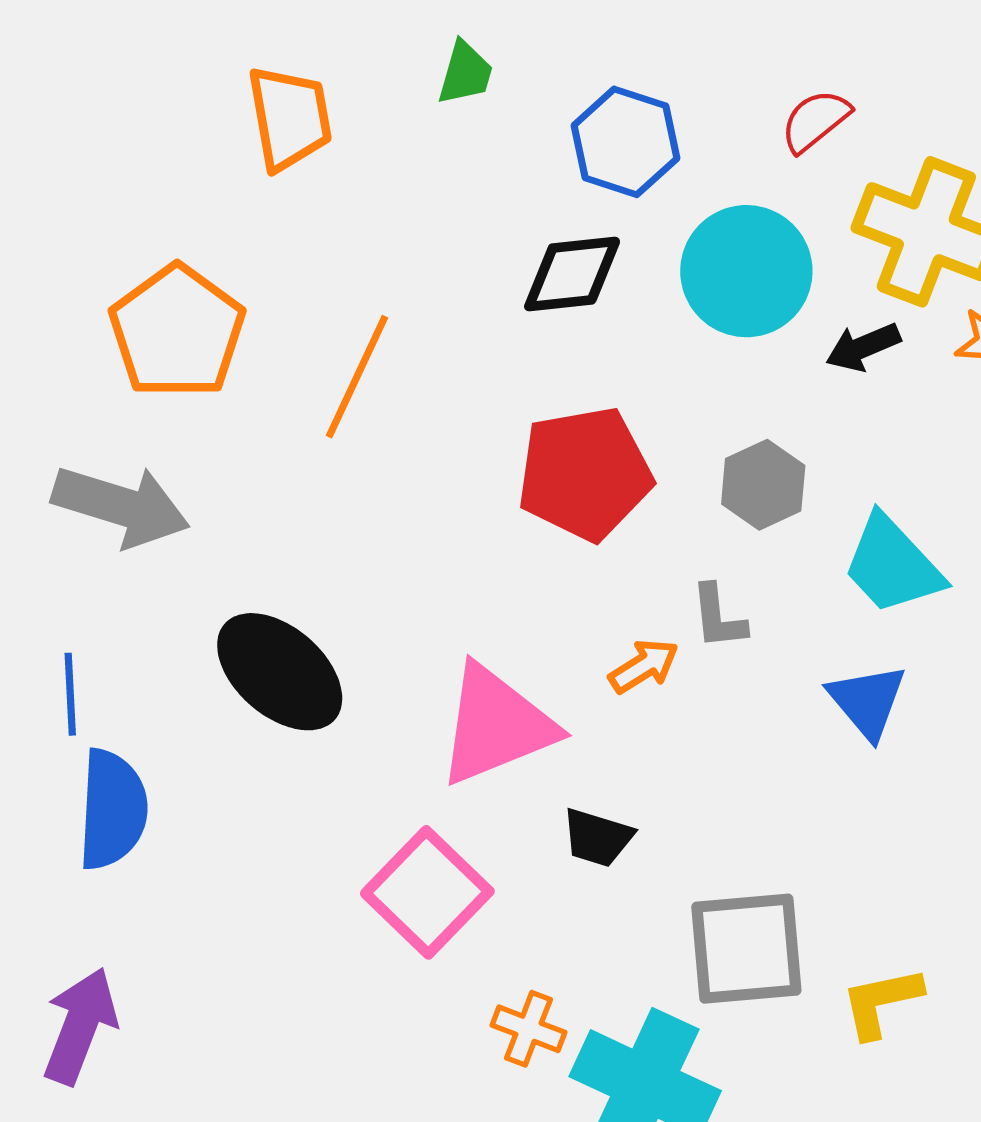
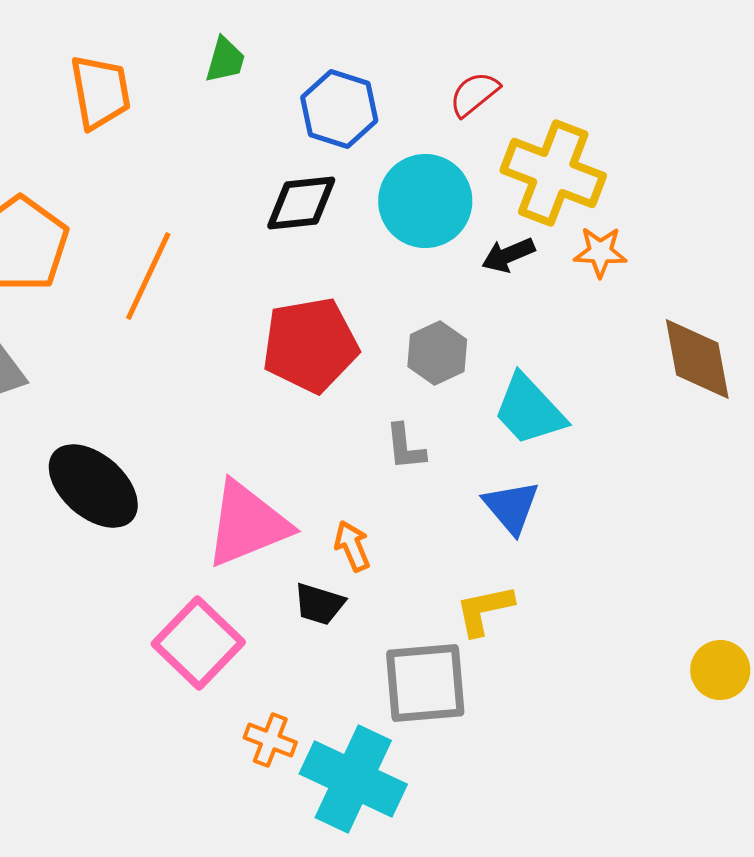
orange arrow: (644, 666) -> (352, 546), moved, turned -81
yellow L-shape: (881, 1002) -> (484, 610), moved

